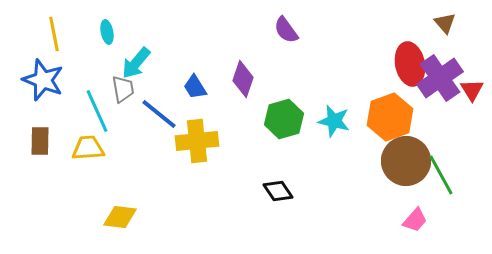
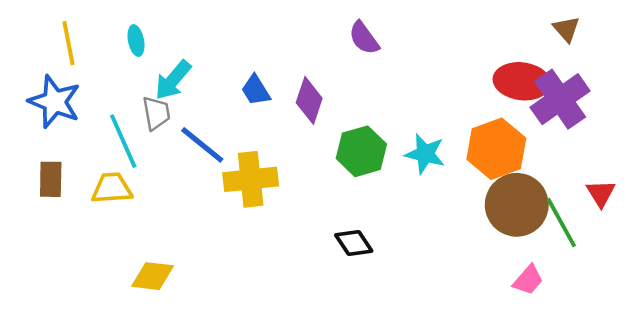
red ellipse: (410, 64) -> (522, 81), turned -72
blue trapezoid: (195, 87) -> (256, 90), moved
red triangle: (472, 90) -> (601, 193), moved

